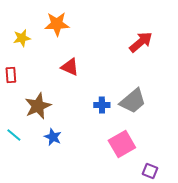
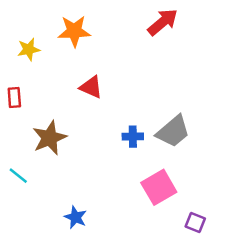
red arrow: (141, 42) -> (163, 22), moved
blue star: (53, 137) -> (76, 217), moved

